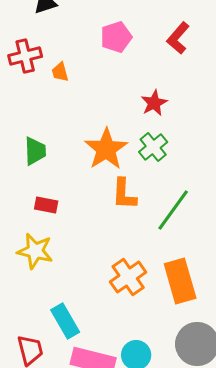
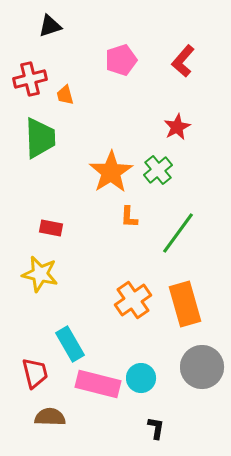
red star: (154, 103) -> (177, 127), moved
green trapezoid: (35, 151) -> (40, 138), moved, size x1.4
orange L-shape: (124, 194) -> (129, 217), size x0.7

